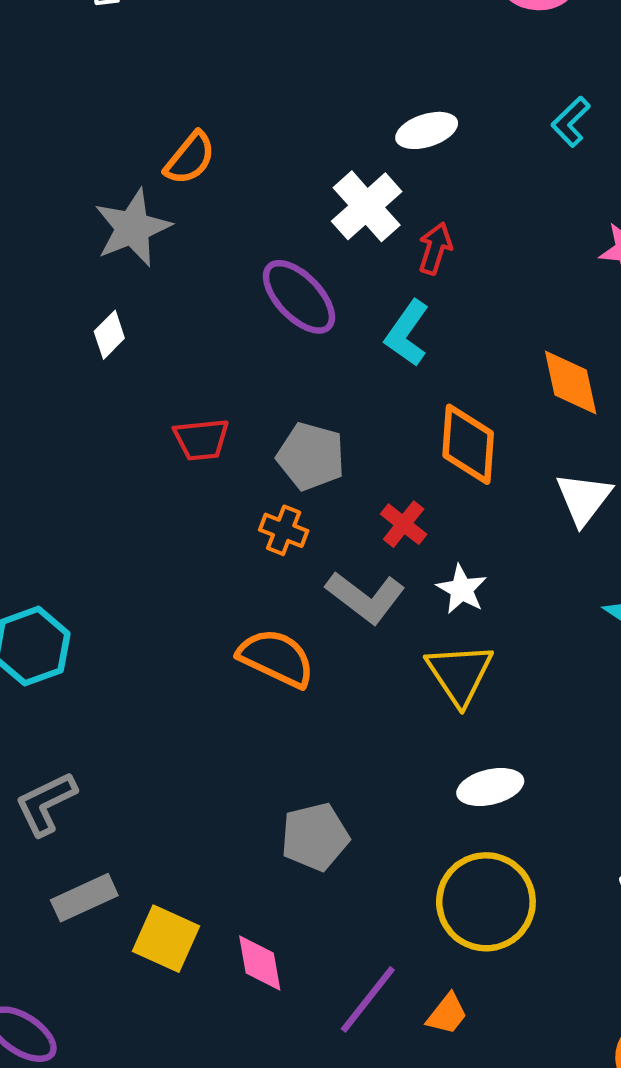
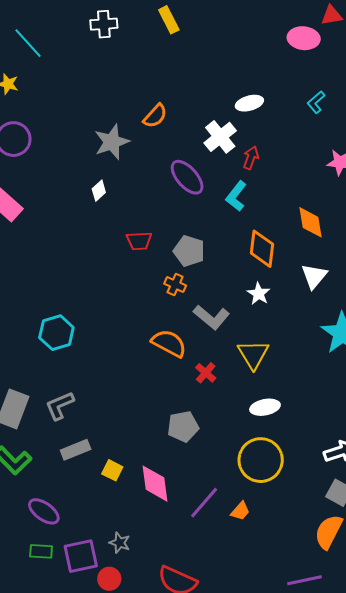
orange semicircle: (190, 158) -> (155, 116), moved
red cross: (404, 524) -> (206, 373), moved
white star: (462, 589) -> (259, 294), moved
yellow square: (166, 939) -> (112, 470), size x0.7
pink diamond: (260, 963) -> (155, 484), size x1.4

